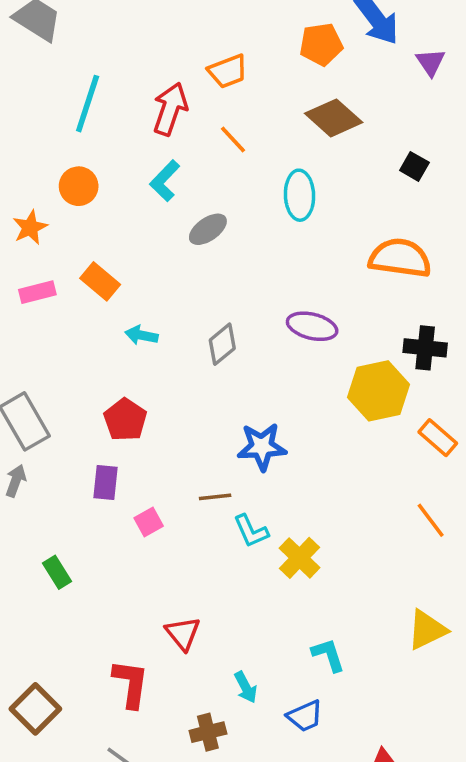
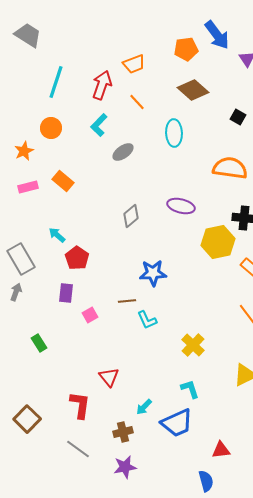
cyan arrow: (141, 335) -> (57, 235), moved, turned 30
yellow cross: (299, 558) -> (193, 345), moved
cyan arrow: (246, 687) -> (144, 407), turned 72
blue trapezoid: (305, 716) -> (177, 423), size x1.6

